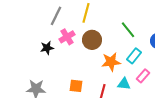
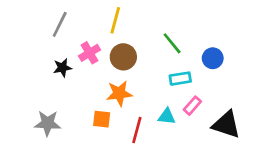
gray line: (56, 16) -> (60, 24), moved
cyan rectangle: (134, 56) -> (180, 79), turned 42
orange star: (111, 62) -> (119, 93), moved

